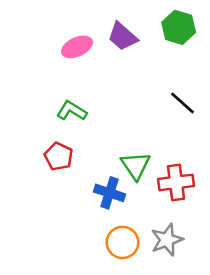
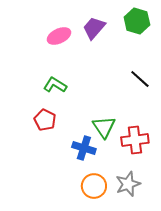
purple trapezoid: (123, 36) -> (94, 28), turned 90

